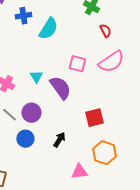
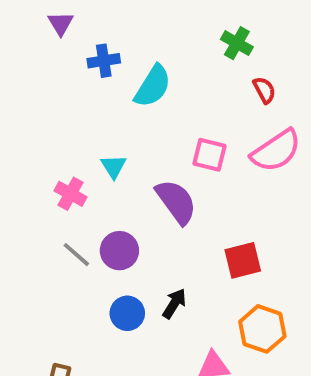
cyan triangle: (36, 77) -> (114, 166), moved
blue circle: (25, 139) -> (127, 313), moved

